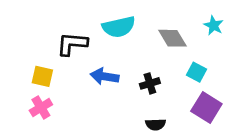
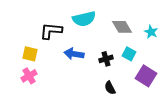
cyan star: (214, 25) -> (151, 32), moved
cyan square: (197, 72) -> (129, 54), moved
black semicircle: (156, 124) -> (110, 88), turned 64

